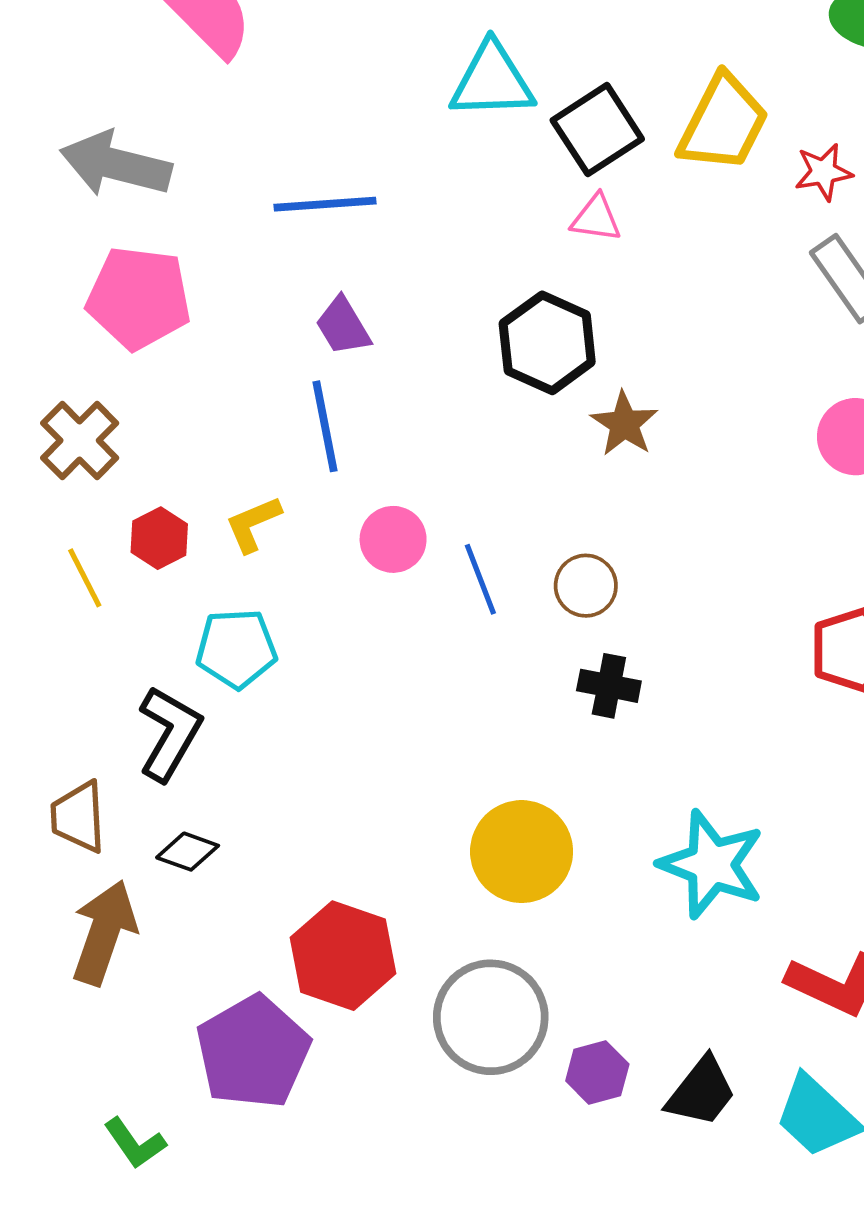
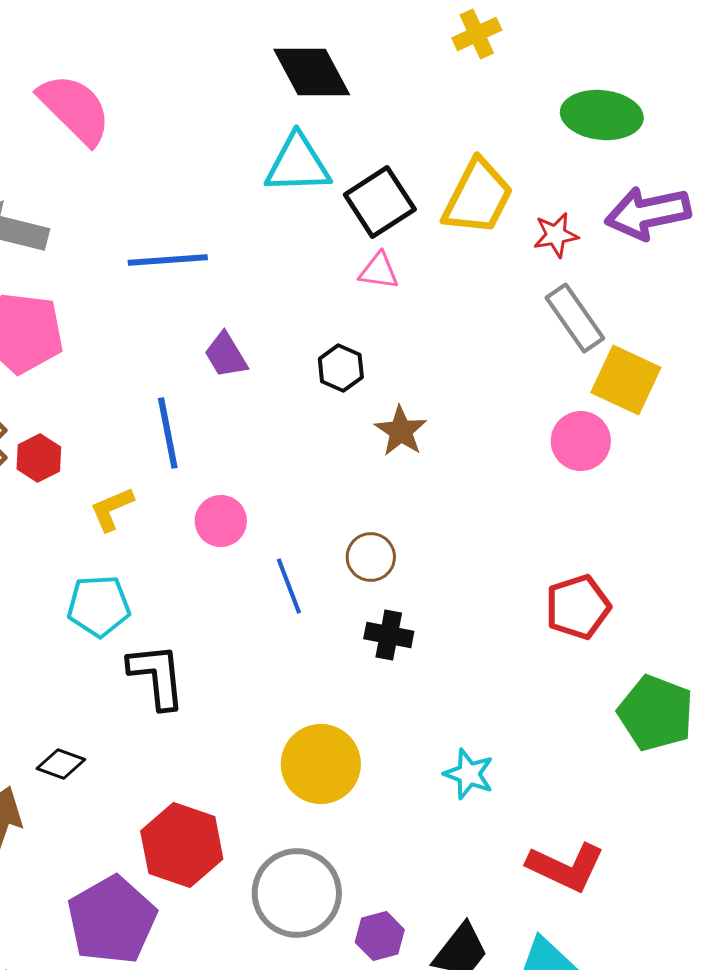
purple trapezoid: (343, 326) -> (226, 355), moved
black hexagon: (547, 343) -> (341, 368), size x0.6
red hexagon: (159, 538) -> (39, 458), moved
blue line: (480, 579) -> (289, 586), moved
black L-shape: (170, 733) -> (157, 676), moved, turned -36
cyan star: (712, 864) -> (469, 774), size x0.6

